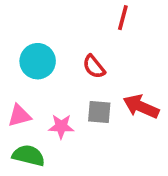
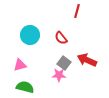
gray square: (99, 112) -> (64, 63), turned 32
pink star: (61, 126) -> (59, 75), moved

